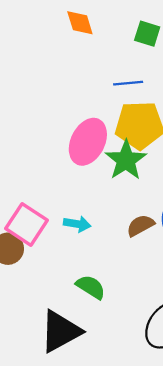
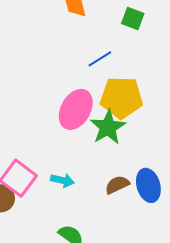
blue line: (128, 83) -> (100, 59), moved, turned -30

